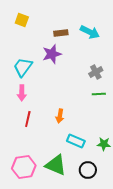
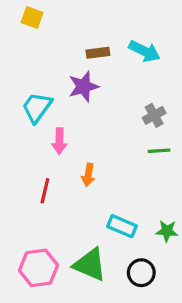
yellow square: (22, 20) -> (32, 17), moved
pink arrow: (22, 93) -> (59, 141), moved
orange arrow: (60, 116) -> (88, 175), moved

